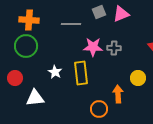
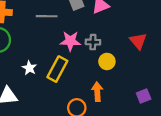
yellow rectangle: (81, 73) -> (57, 69), turned 35
yellow circle: (138, 78) -> (107, 61), moved

